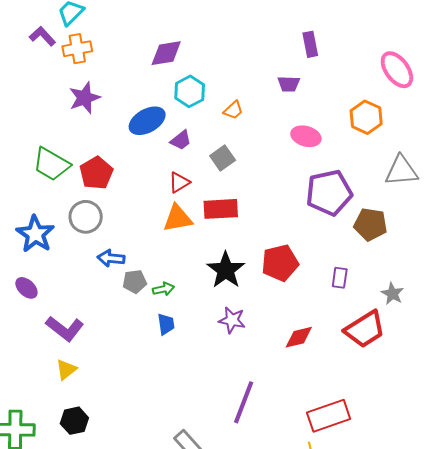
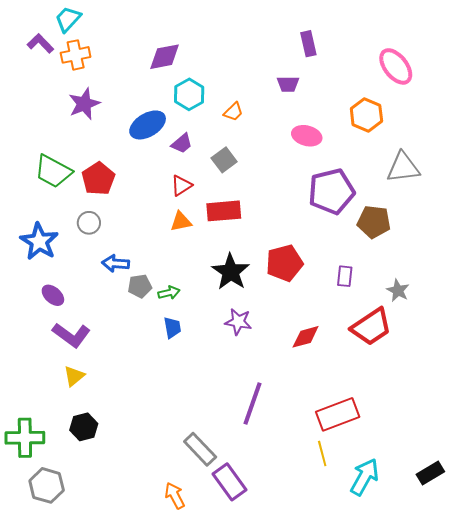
gray circle: (86, 217) -> (89, 223), size x0.7
orange triangle: (178, 218) -> (181, 221), size x0.7
purple ellipse: (26, 288) -> (53, 295), moved

